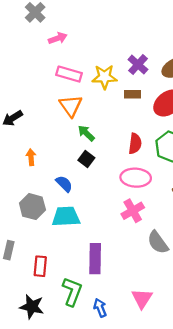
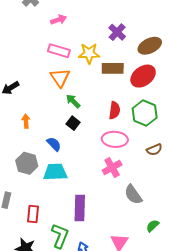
pink arrow: (58, 38) -> (59, 20), moved
purple cross: (138, 65) -> (117, 32), moved
brown rectangle: (132, 94) -> (113, 68), size x1.5

